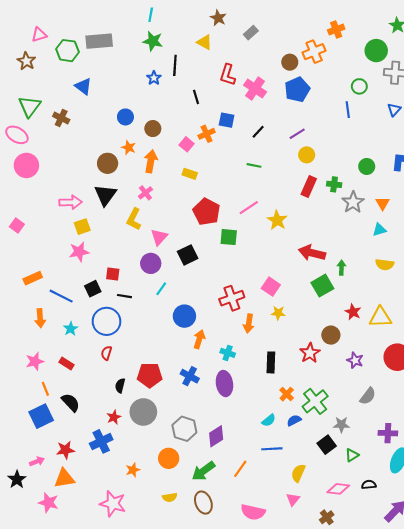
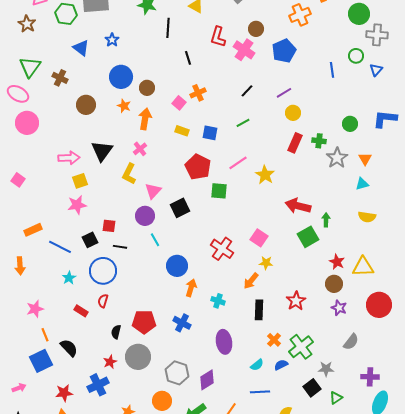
brown circle: (290, 62) -> (256, 29), moved
blue star: (154, 78) -> (112, 40), moved
green circle: (359, 86) -> (356, 56), moved
blue circle: (125, 117) -> (121, 77), size x1.5
blue square: (227, 120) -> (210, 133), moved
brown circle: (108, 163) -> (86, 105), moved
green line: (254, 165) -> (243, 123), turned -40
cyan line: (161, 289) -> (155, 240), turned -64
red cross: (232, 298) -> (222, 249), turned -35
orange arrow: (40, 318) -> (20, 266), moved
orange arrow: (249, 323) -> (251, 281), moved, turned 30
brown circle: (331, 335) -> (334, 284), moved
red rectangle: (66, 363) -> (81, 311), moved
purple ellipse: (224, 384) -> (224, 342), moved
pink arrow: (37, 461) -> (19, 388), moved

